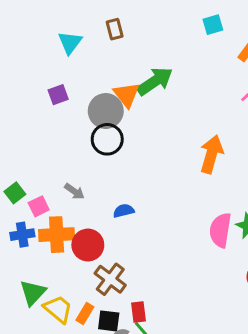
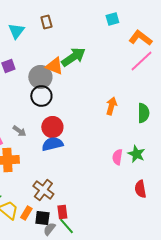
orange triangle: (127, 95) -> (54, 66), turned -30
orange arrow: (211, 154) -> (111, 106), size x0.7
blue semicircle: (124, 211) -> (52, 144), size x1.5
pink semicircle: (220, 230) -> (117, 157), size x0.7
red circle: (88, 245) -> (52, 127), moved

